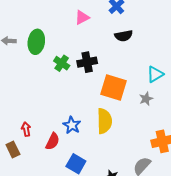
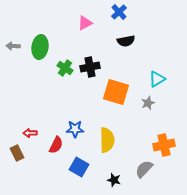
yellow semicircle: (104, 121) -> (107, 140), moved
blue star: (72, 125) -> (75, 129), turned -30
red arrow: (26, 129) -> (30, 133), turned -80

